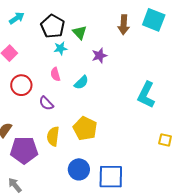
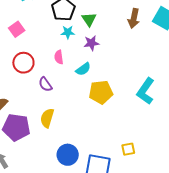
purple star: (99, 56) -> (91, 43), moved
yellow pentagon: (85, 128) -> (101, 92), moved, turned 30
yellow square: (165, 140) -> (128, 149), moved, turned -32

